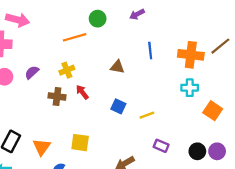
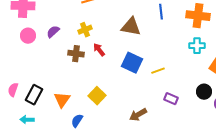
brown triangle: (117, 67) -> (131, 27), size x1.5
blue square: (118, 106) -> (132, 63), size x1.5
yellow square: (80, 143) -> (97, 96), turned 36
black circle: (197, 151) -> (204, 92), moved

